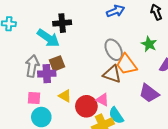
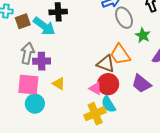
gray ellipse: (114, 50) -> (124, 18), moved
brown square: (57, 63) -> (23, 21), moved
pink square: (34, 98) -> (28, 85), size x1.6
red circle: (86, 106) -> (108, 84), moved

